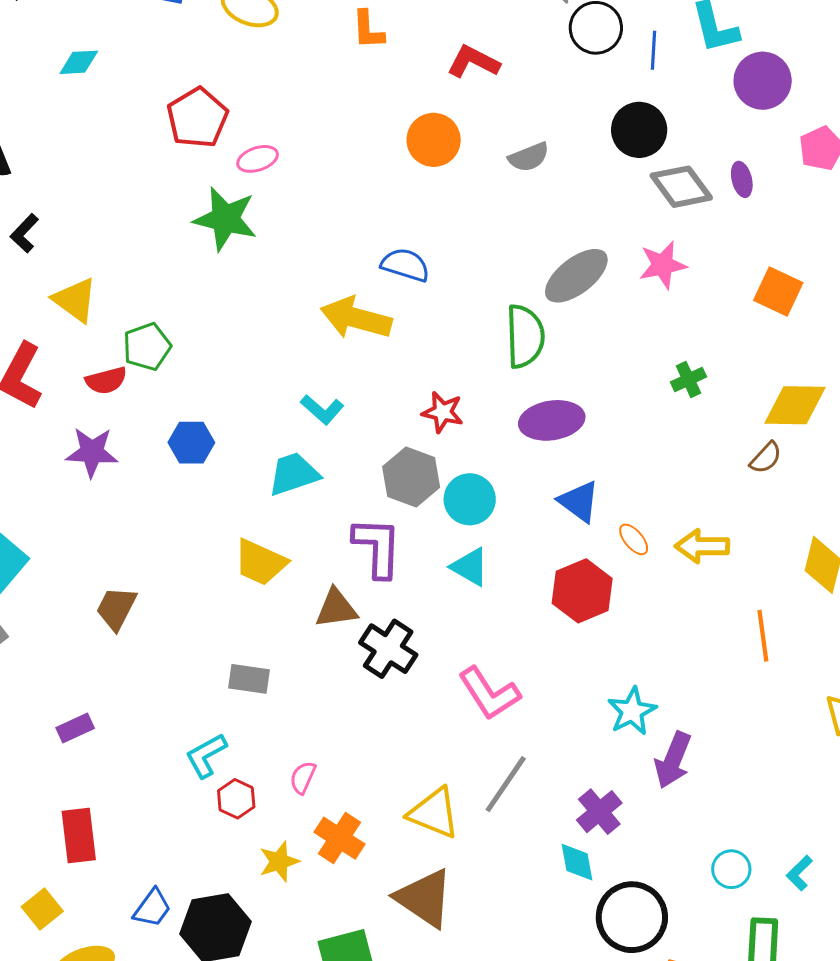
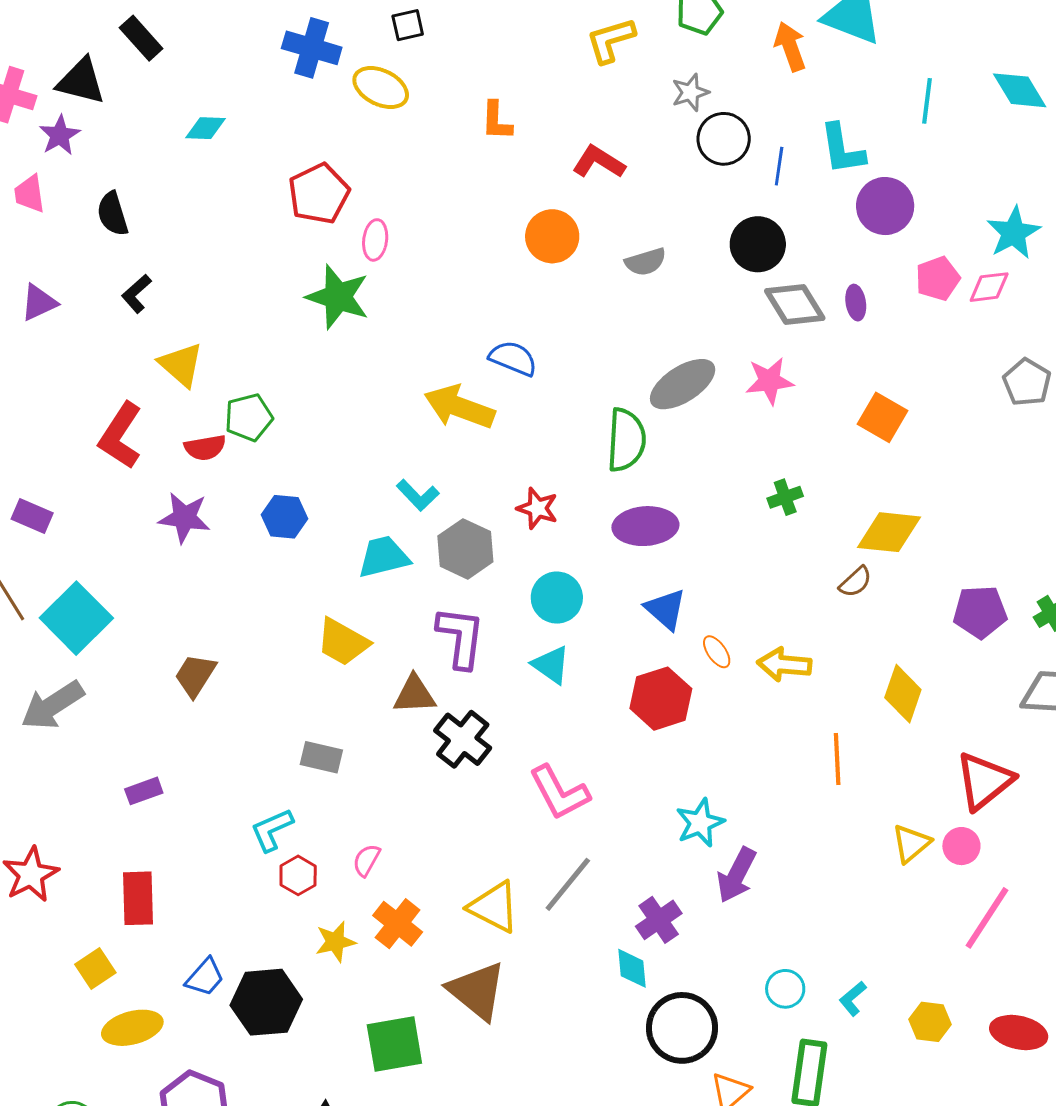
pink ellipse: (258, 159) -> (375, 240), turned -69
gray hexagon: (411, 477) -> (465, 549), moved

